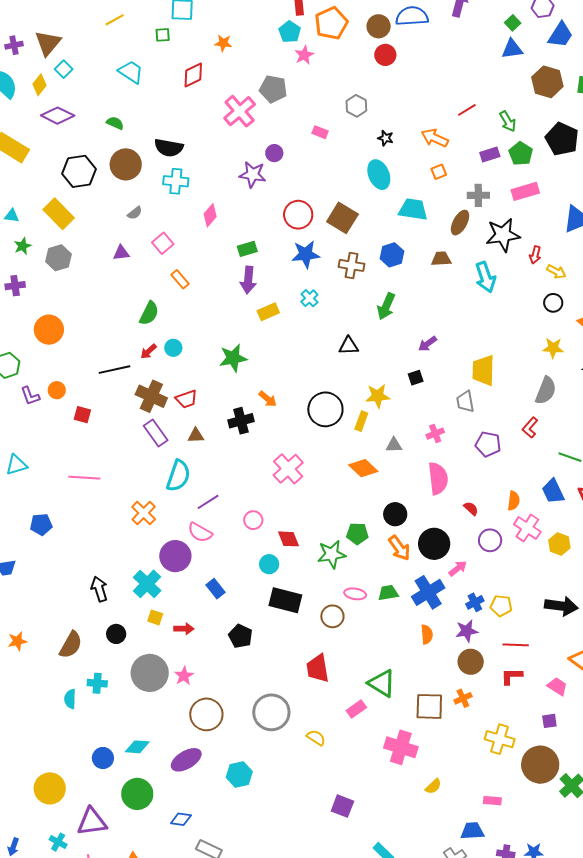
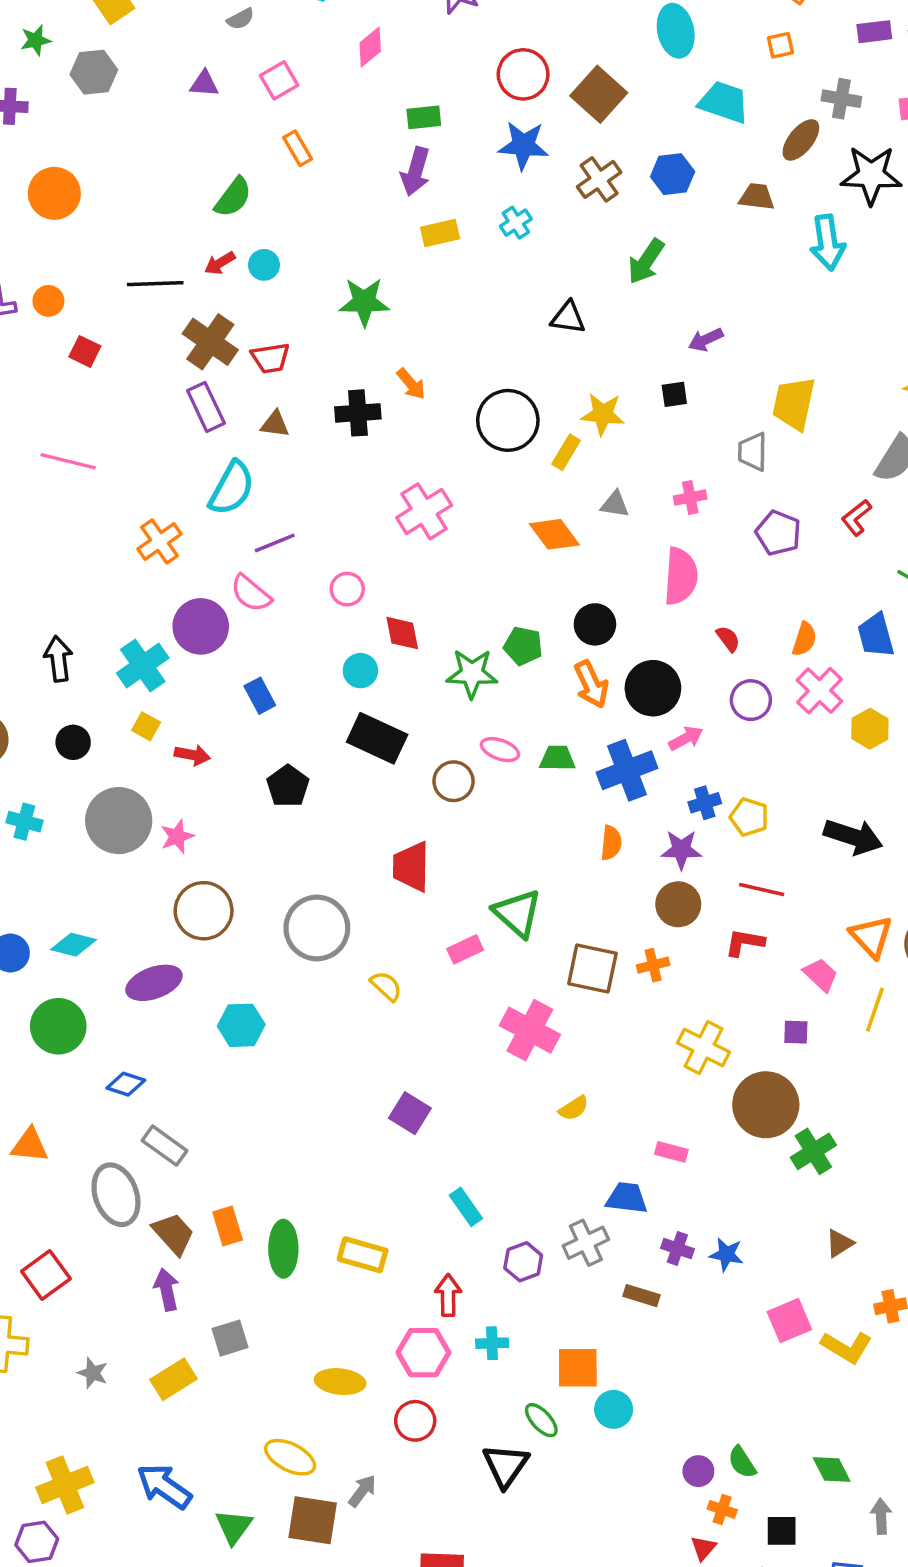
brown cross: (351, 265) -> (599, 179), turned 35

